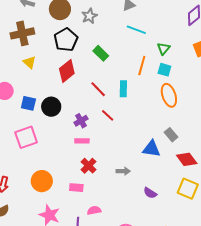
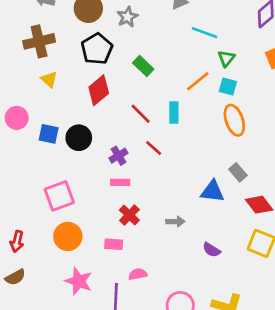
cyan line: (136, 30) -> (204, 33), moved
orange line: (142, 65) -> (198, 81), turned 36
pink square: (26, 137) -> (59, 196), moved

